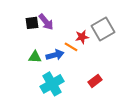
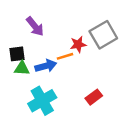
black square: (32, 23) -> (17, 54), moved
orange line: (71, 47) -> (65, 56), turned -48

